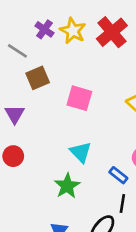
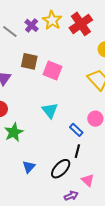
purple cross: (44, 29) -> (32, 25), moved
brown square: (38, 78) -> (29, 61), moved, turned 30
green star: (67, 186) -> (14, 132), moved

